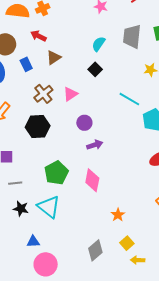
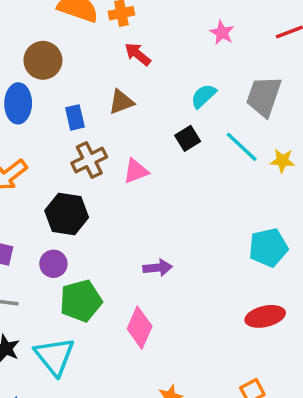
red arrow: (38, 36) -> (138, 54), moved
blue rectangle: (26, 64) -> (75, 117), moved
cyan line: (129, 99) -> (242, 147), moved
purple circle: (84, 123) -> (53, 264), moved

